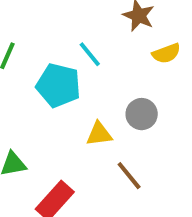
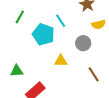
gray circle: (142, 114) -> (83, 43), moved
brown line: (129, 176) -> (94, 74), moved

